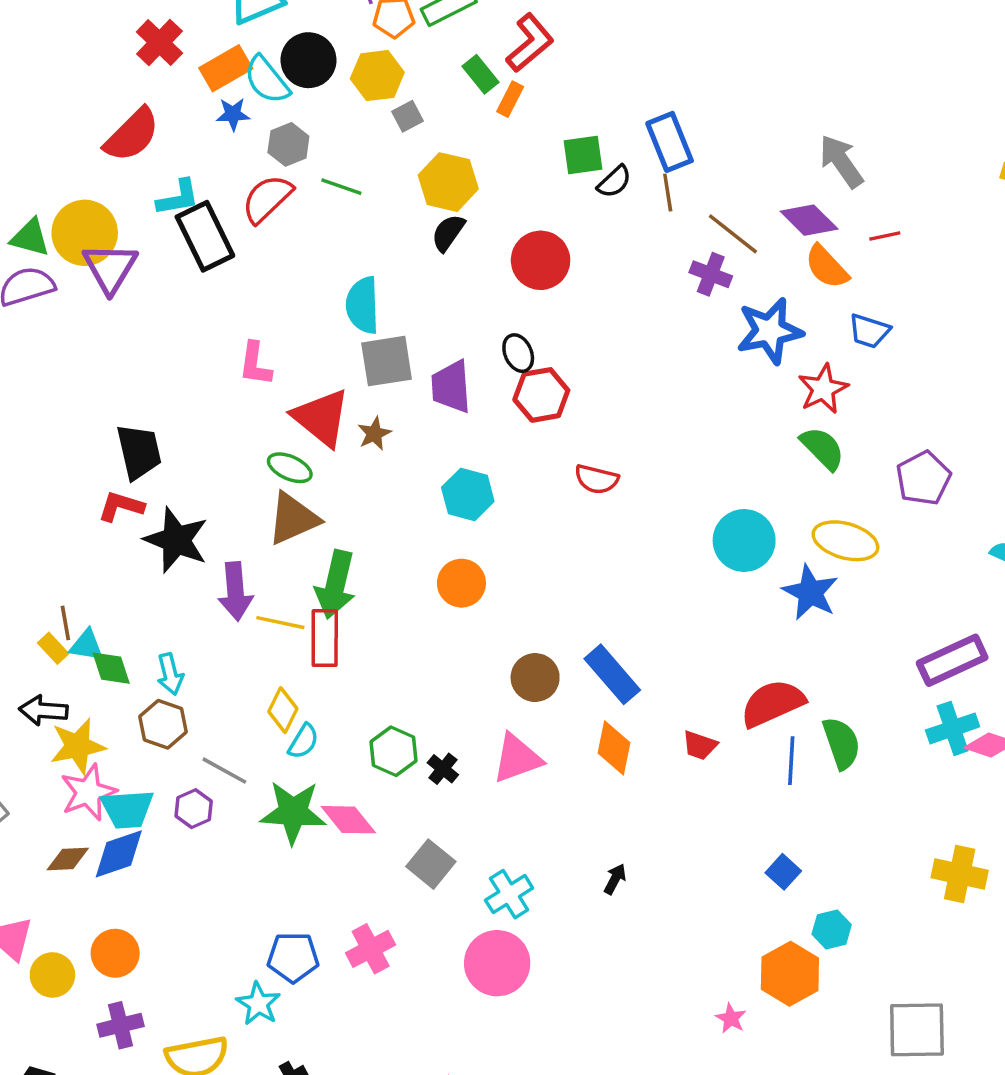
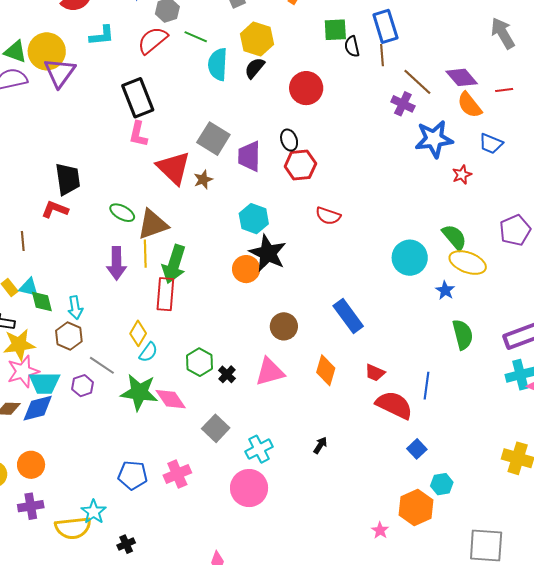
gray arrow: (841, 161) -> (503, 33), moved
black semicircle: (614, 182) -> (352, 46), turned 115
black rectangle: (205, 236) -> (138, 98), moved
cyan semicircle: (363, 305) -> (218, 64), moved
gray square: (387, 361) -> (213, 139), turned 36
red star: (823, 389) -> (462, 175), size x0.7
green semicircle: (822, 448) -> (454, 237), moved
green ellipse: (290, 468) -> (122, 213), moved
black star: (176, 540) -> (268, 253), moved
blue star: (810, 592) -> (445, 290), size x0.6
brown line: (65, 623) -> (23, 241), moved
yellow line: (280, 623) -> (145, 254), moved, turned 72
blue rectangle: (612, 674) -> (348, 316), moved
red semicircle: (773, 703) -> (394, 405), moved, turned 45
green semicircle: (841, 743) -> (463, 335), moved
cyan star: (258, 1004) -> (94, 512), moved

